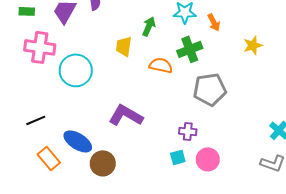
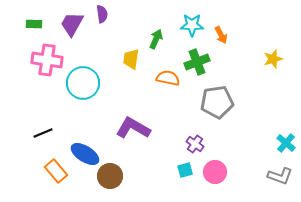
yellow star: (253, 45) -> (273, 59), moved
purple cross: (188, 131) -> (195, 144), turned 30

